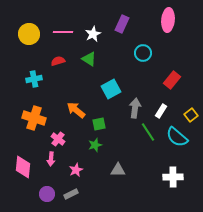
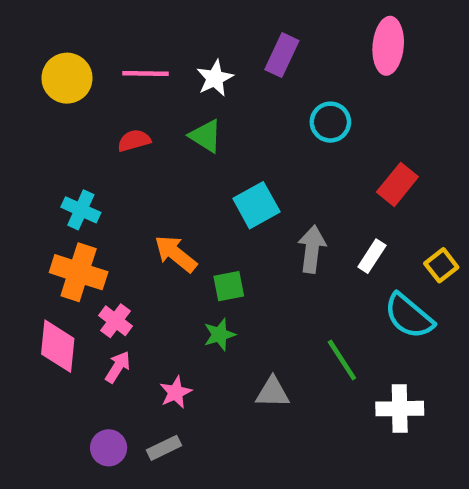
cyan cross: (34, 79) -> (81, 210), moved, turned 35
green line: (148, 132) -> (342, 360), moved
pink cross: (58, 139) -> (116, 321), moved
pink arrow: (51, 159) -> (118, 367), turned -152
pink diamond: (23, 167) -> (58, 346), moved

